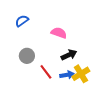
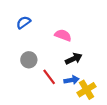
yellow cross: (81, 74) -> (86, 90), moved

